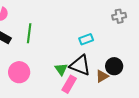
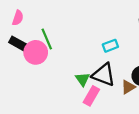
green line: (29, 33) -> (47, 39), turned -30
pink circle: (19, 72) -> (36, 52), moved

